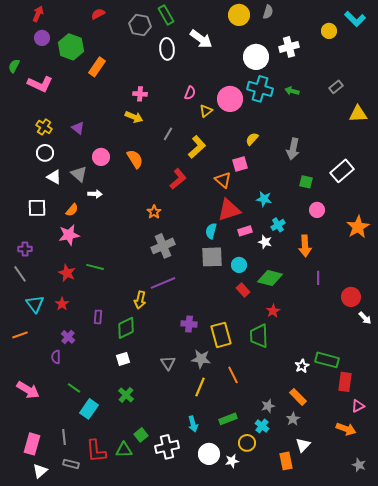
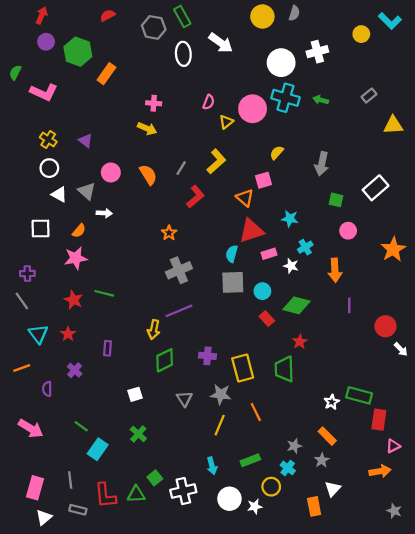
gray line: (168, 134) -> (181, 168), moved
green diamond: (126, 328) -> (165, 360), moved
purple semicircle: (56, 357) -> (47, 389), moved
orange arrow: (346, 429) -> (380, 471), turned -30

